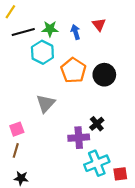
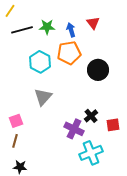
cyan hexagon: (42, 52) -> (40, 62), moved
orange pentagon: (73, 70) -> (69, 53), moved, turned 30
purple cross: (79, 138) -> (74, 129), turned 30
red square: (120, 174) -> (113, 125), moved

